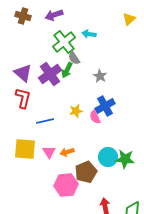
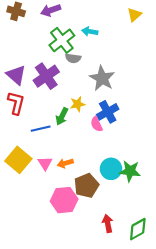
gray semicircle: (74, 58) -> (73, 58), turned -48
green arrow: (67, 70) -> (62, 116), moved
gray star: (100, 76) -> (102, 78), size x1.6
yellow star: (76, 111) -> (78, 104), moved
yellow square: (25, 149) -> (18, 160), turned 35

